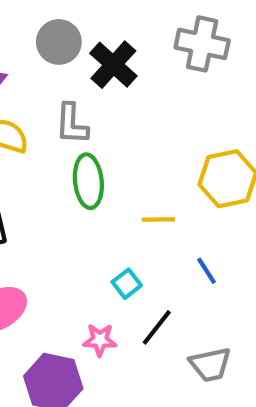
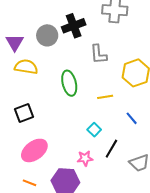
gray circle: (59, 42) -> (47, 35), moved
black cross: (113, 65) -> (74, 26), turned 35
gray L-shape: (72, 124) -> (98, 54), moved

